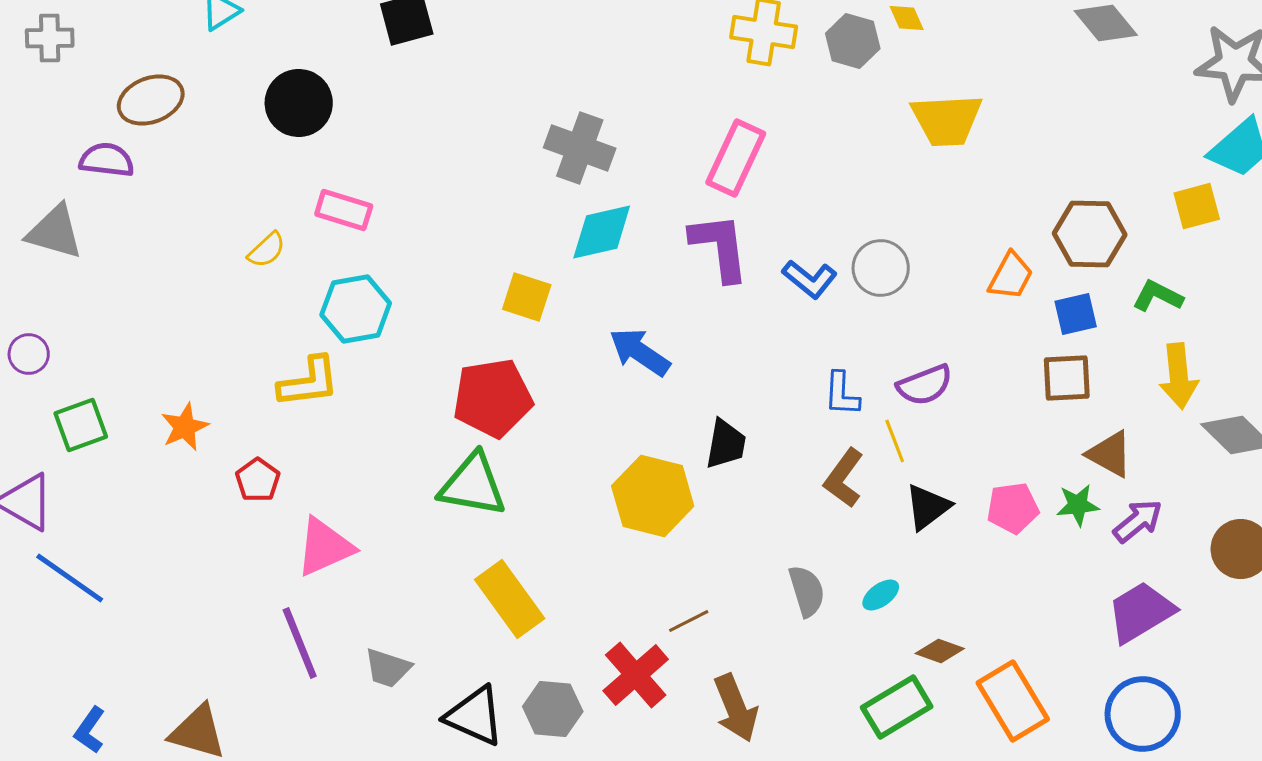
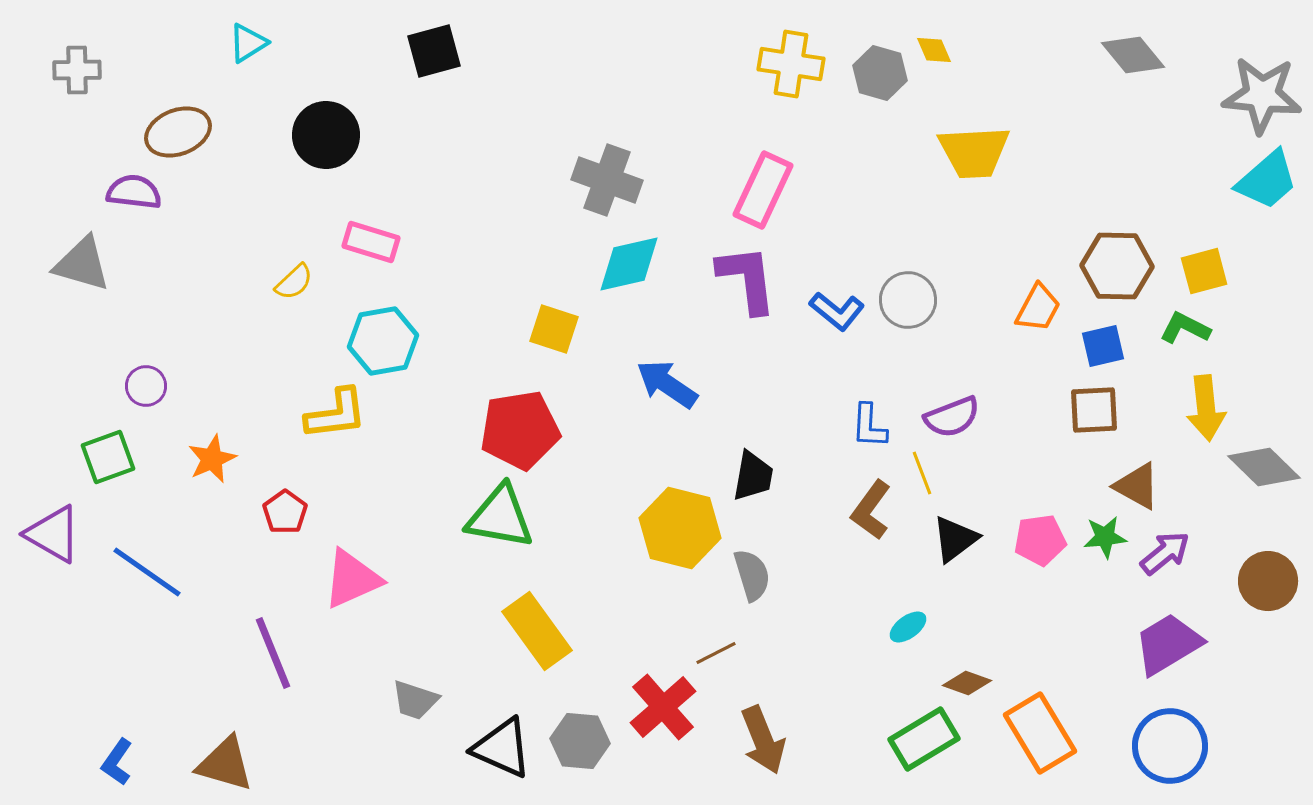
yellow square: (1197, 206) -> (1204, 271), moved
purple circle: (29, 354) -> (146, 386), moved
blue line: (70, 578) -> (147, 572), moved
gray semicircle: (807, 591) -> (752, 575), moved
purple line: (300, 643) -> (273, 653), moved

